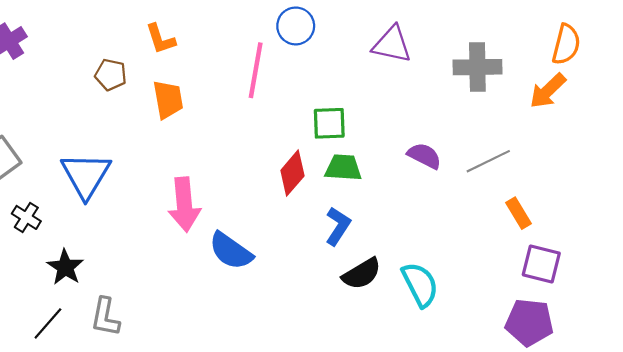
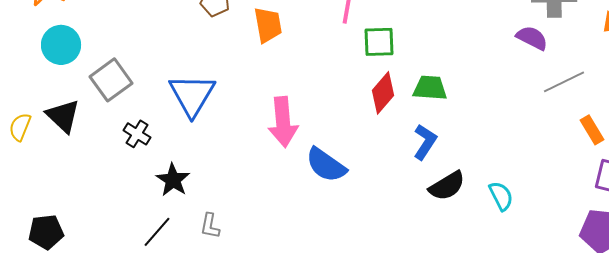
green square: (329, 123) -> (379, 42), moved
purple semicircle: (424, 156) -> (532, 38), moved
cyan semicircle: (420, 285) -> (501, 196), size x0.7
gray L-shape: (105, 317) -> (210, 226), size x0.7

